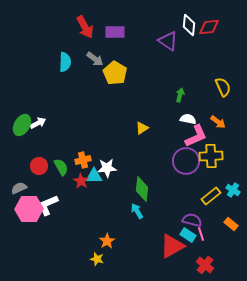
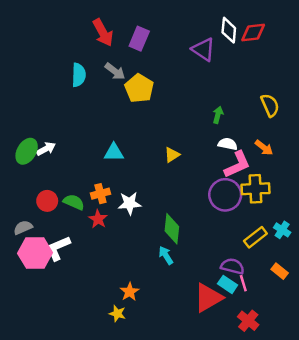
purple rectangle: (115, 32) -> (139, 39), turned -66
green semicircle: (61, 167) -> (74, 202), turned -36
cyan triangle: (94, 176) -> (114, 152), moved

